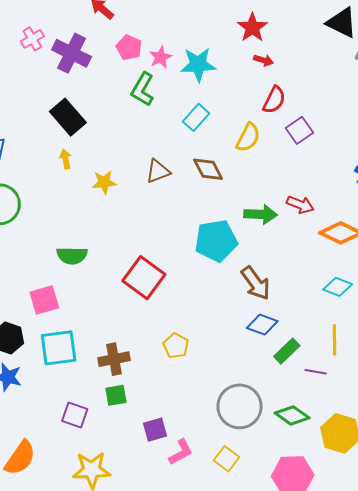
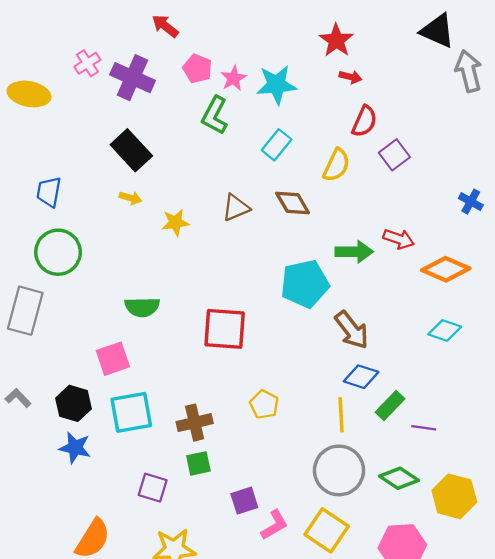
yellow arrow: (65, 159) -> (130, 198), turned 120
red square: (144, 278) -> (225, 329), turned -30
yellow line: (335, 340) -> (341, 415), moved
yellow square: (226, 459) -> (327, 530), size x1.5

